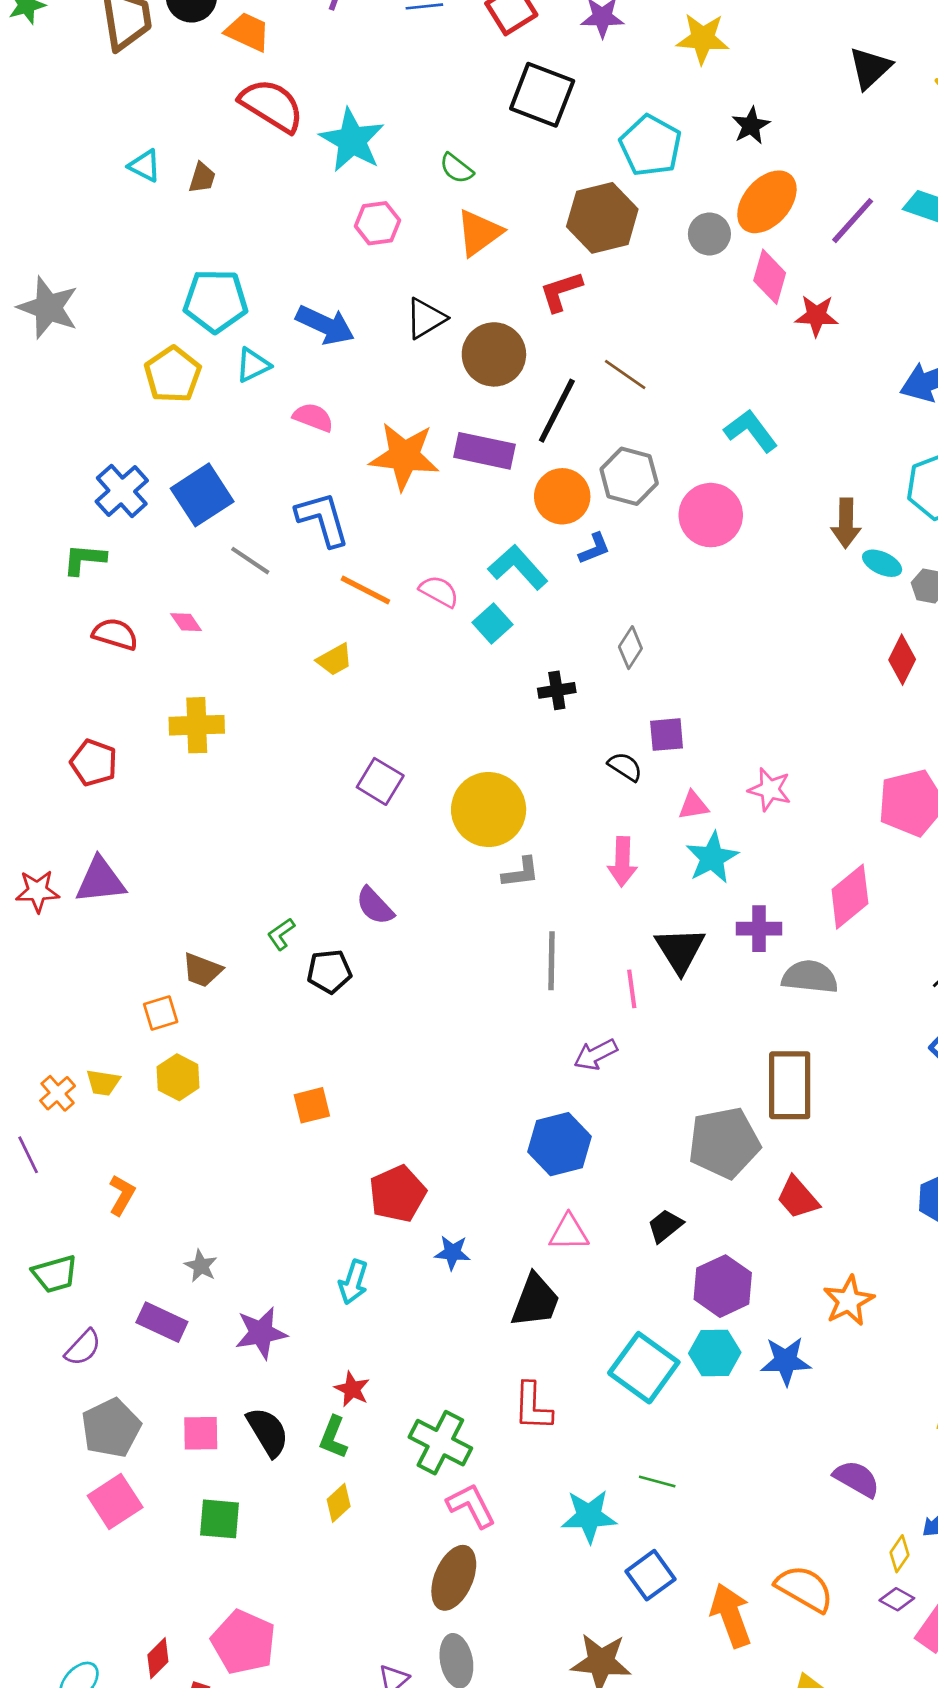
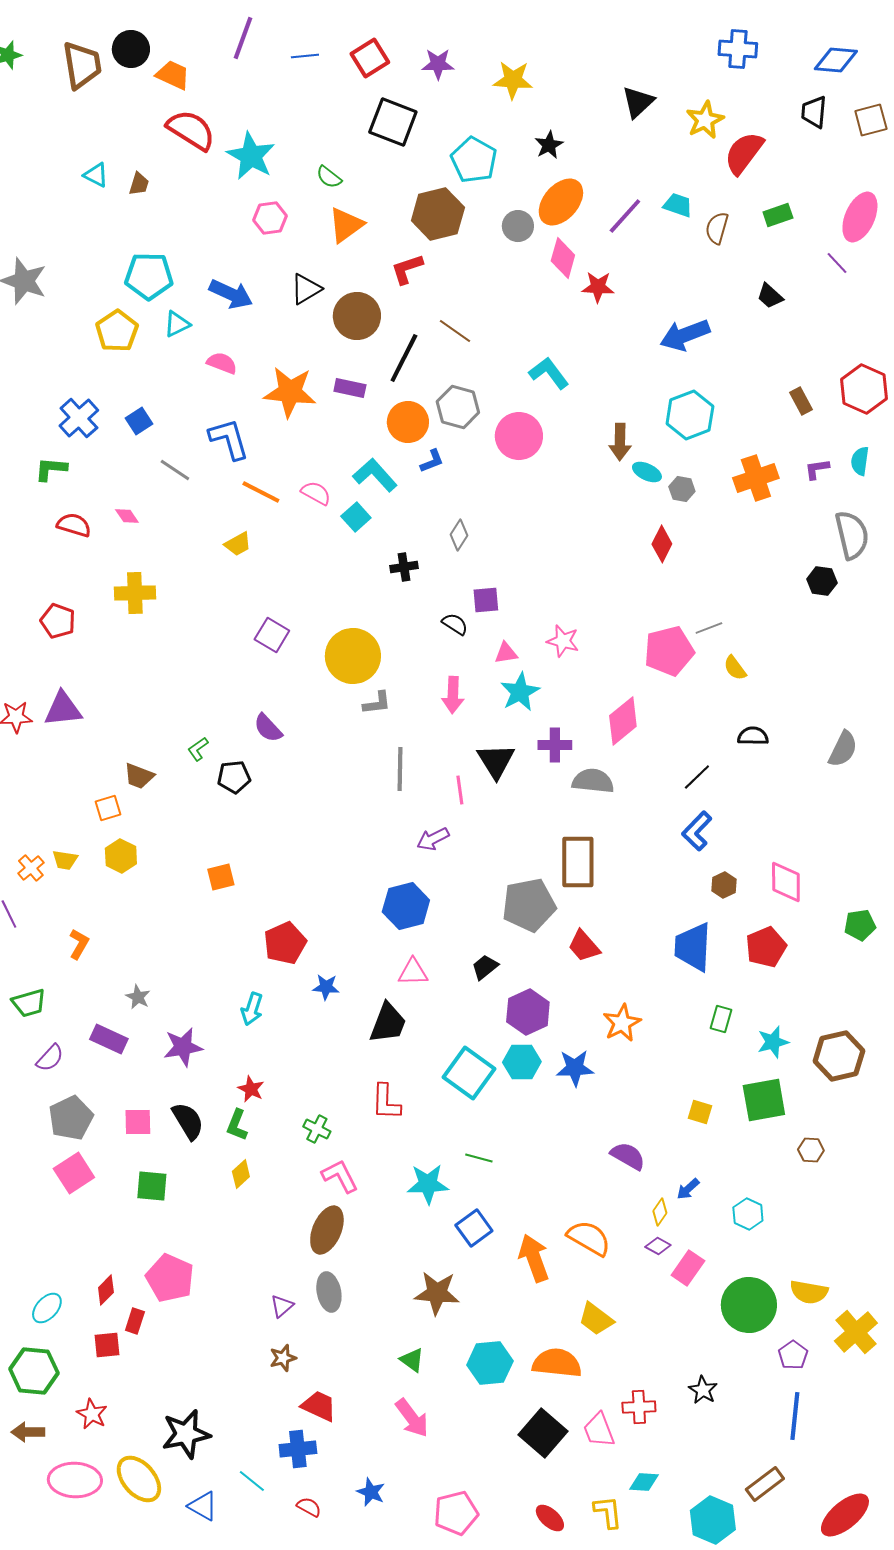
purple rectangle: (485, 451) -> (350, 388), size x0.7
blue square: (202, 495) -> (139, 421), size x0.6
green cross: (440, 1443) -> (317, 1129), size x0.6

